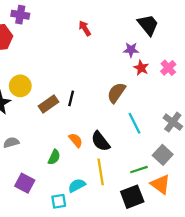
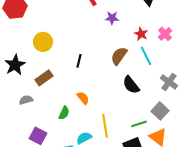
purple star: (131, 50) -> (112, 18), moved
yellow circle: (20, 86) -> (43, 42), moved
brown rectangle: (49, 104) -> (44, 78), moved
cyan line: (134, 123) -> (146, 56), moved
black semicircle: (101, 141) -> (131, 85), moved

